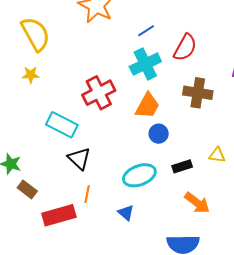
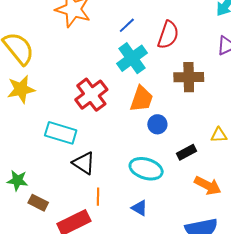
yellow star: (31, 75) -> (21, 89), size x1.6
cyan ellipse: (139, 175) -> (146, 169), turned 48

